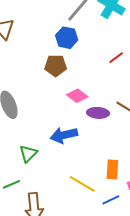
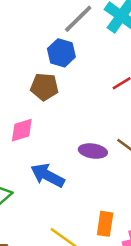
pink diamond: (77, 96) -> (22, 130), moved, turned -60
blue arrow: (64, 135) -> (47, 175), turned 36

